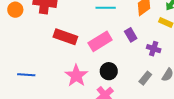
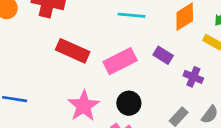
purple rectangle: (131, 35) -> (163, 55), turned -32

